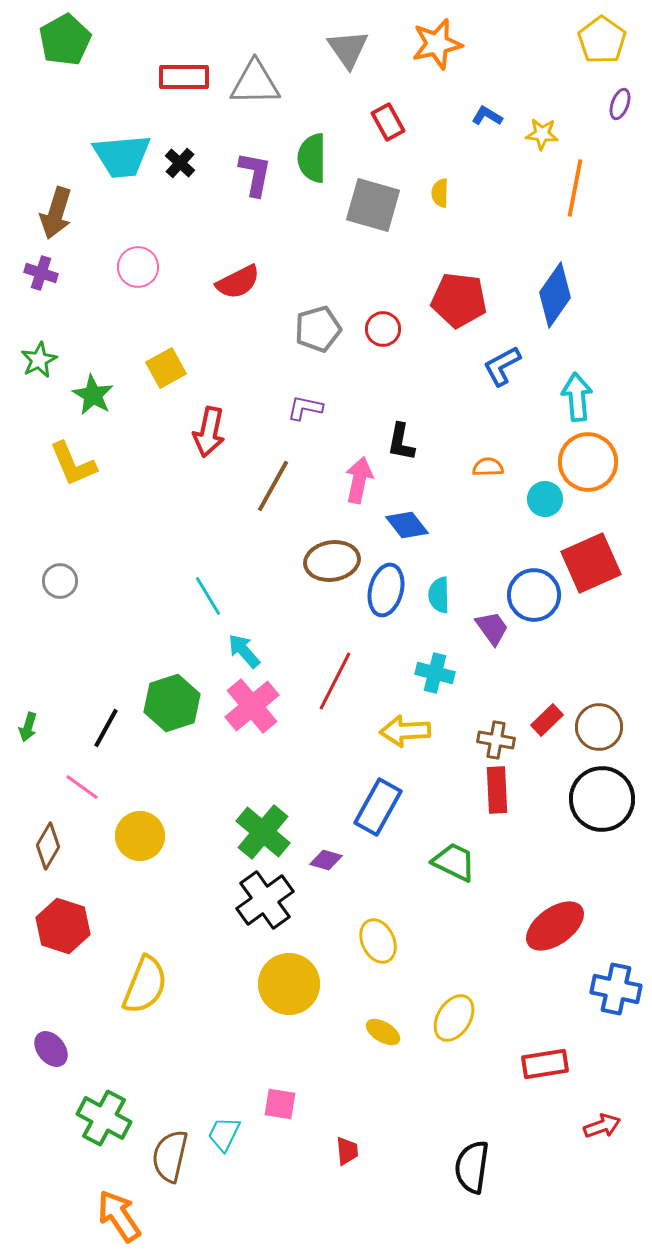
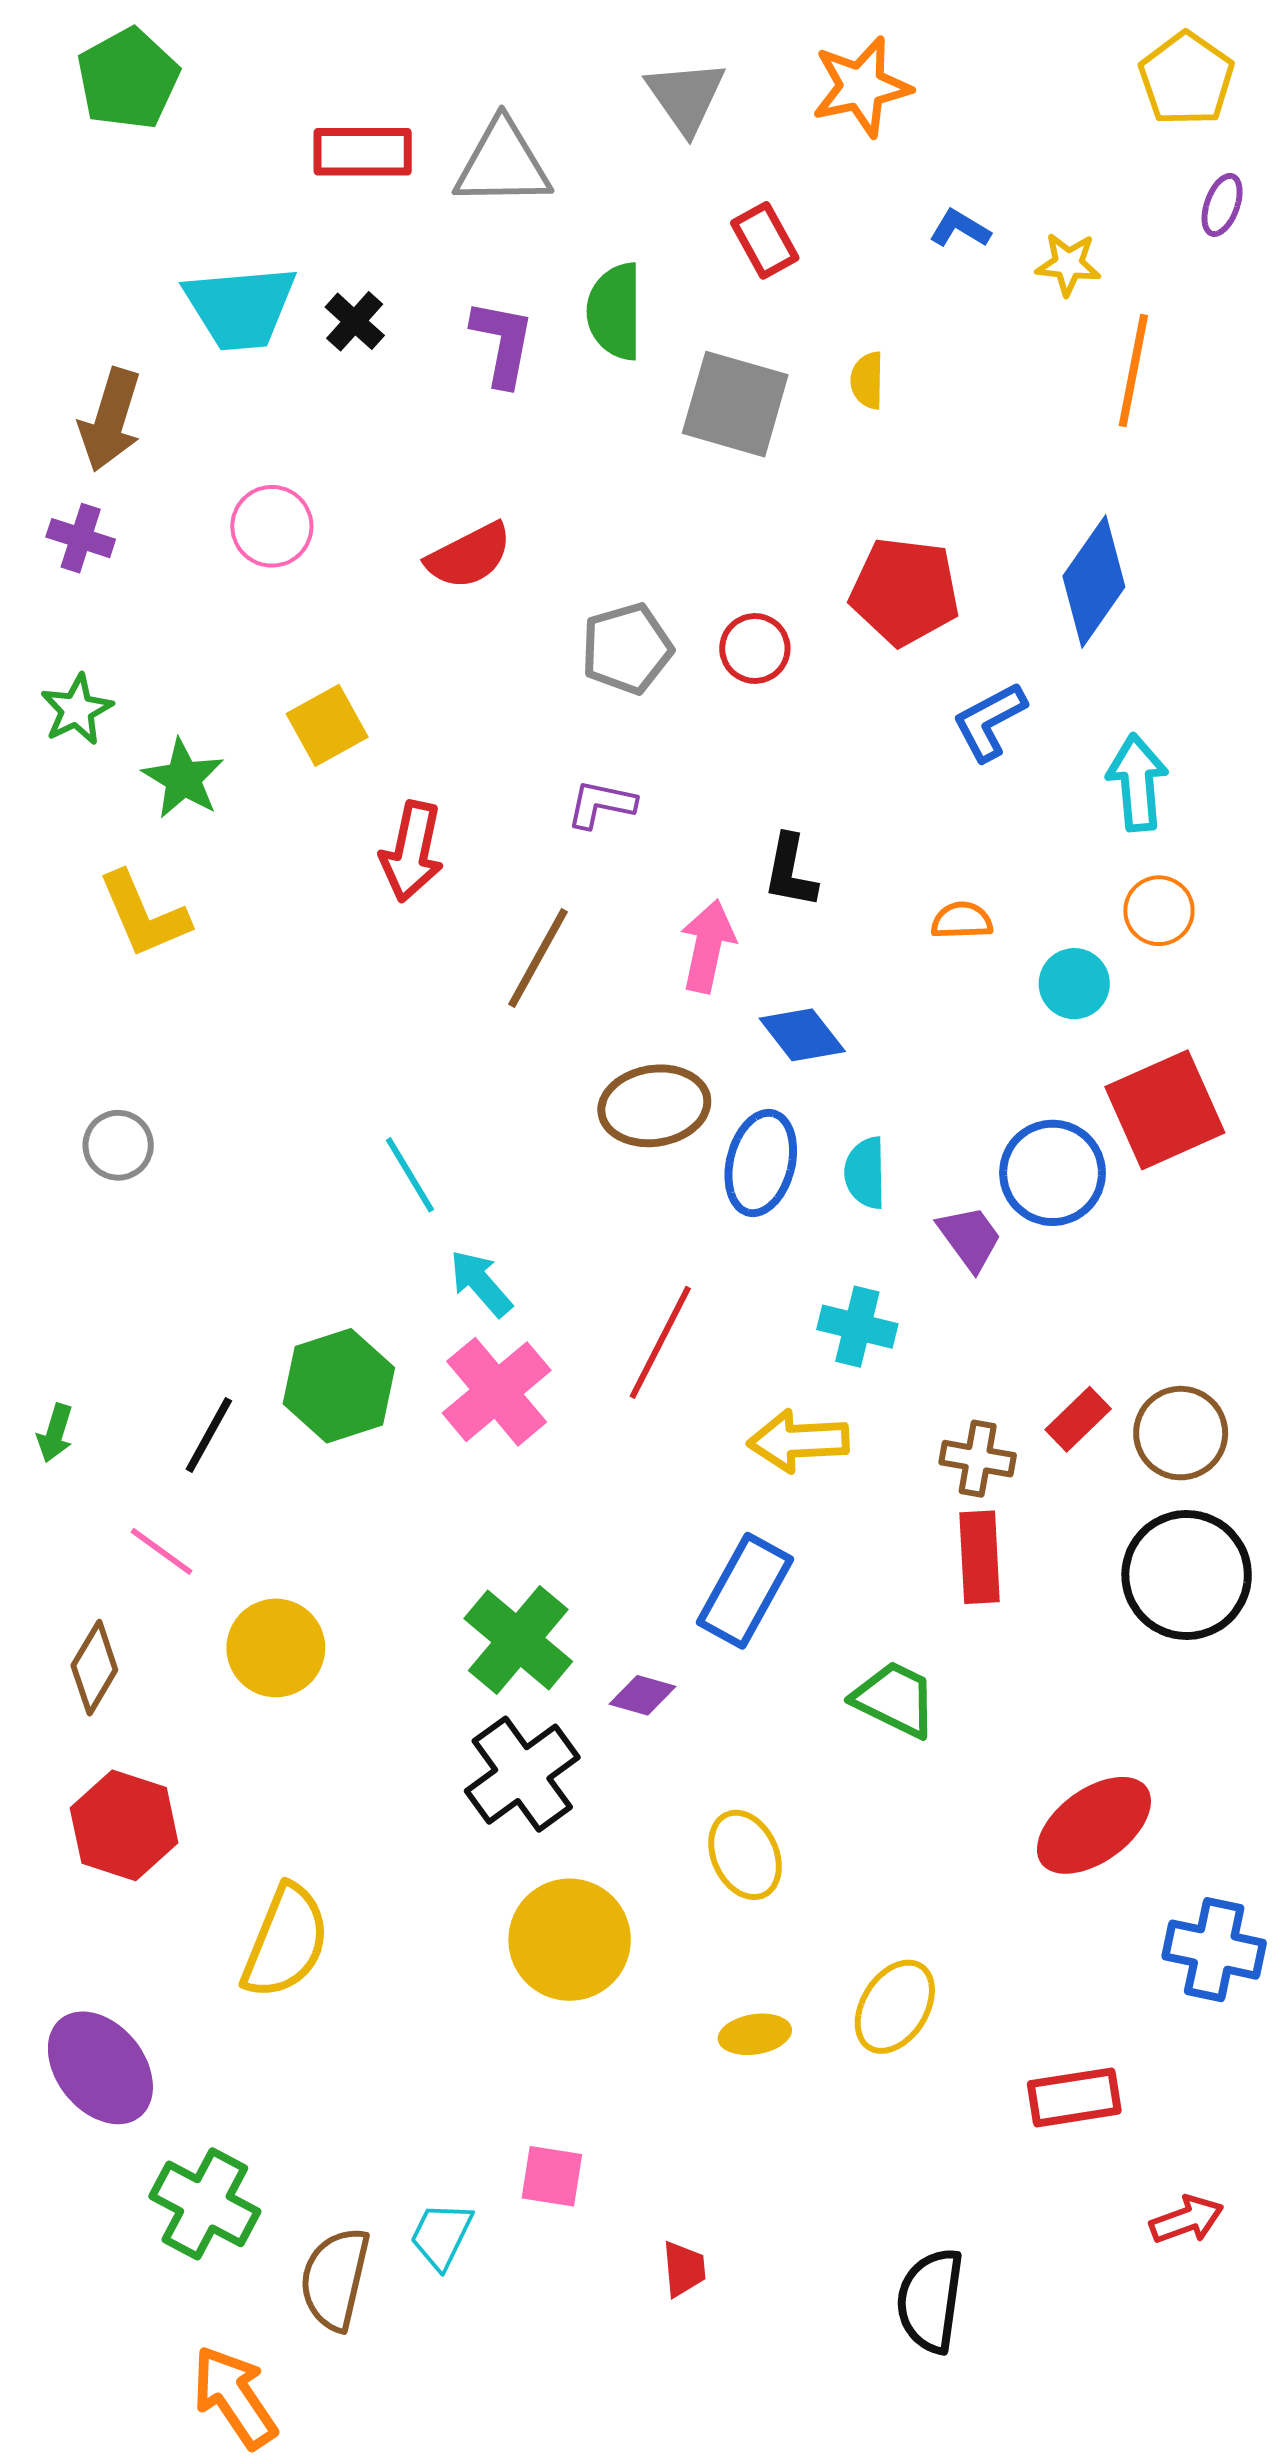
orange circle: (588, 462) -> (1159, 911), size x0.6
yellow ellipse: (383, 1032) -> (755, 2034), turned -40
purple ellipse: (51, 1049) -> (100, 2068), size x1.6

